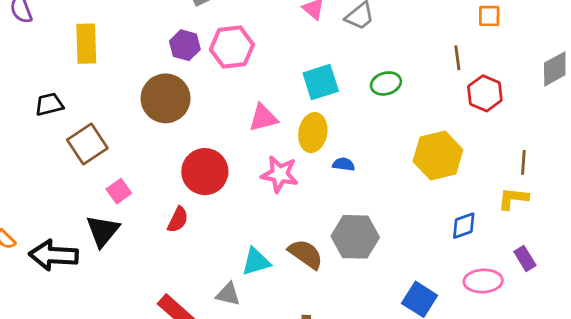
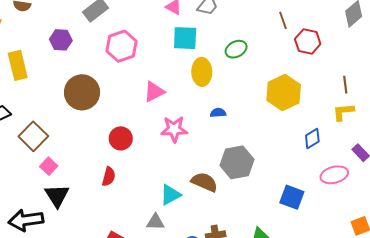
purple hexagon: (185, 45) -> (61, 40), moved
cyan square: (321, 82) -> (185, 38), moved, turned 32
yellow ellipse: (313, 133) -> (202, 72), moved
red circle: (205, 172) -> (121, 138), size x0.7
pink square: (119, 191) -> (49, 166), moved

